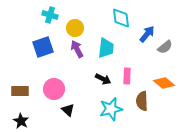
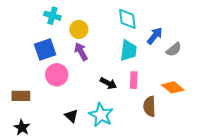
cyan trapezoid: (106, 48) -> (128, 51), moved
pink circle: (54, 89) -> (57, 75), moved
cyan star: (111, 109) -> (101, 115), moved, turned -30

